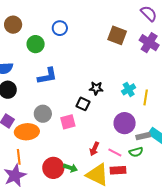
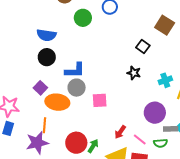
blue L-shape: (47, 76) -> (75, 70), moved
black square: (83, 104) -> (143, 47), moved
green arrow: (70, 168) -> (93, 146), turned -88

